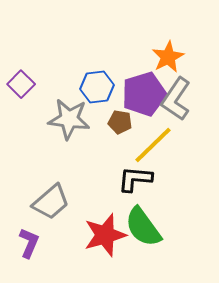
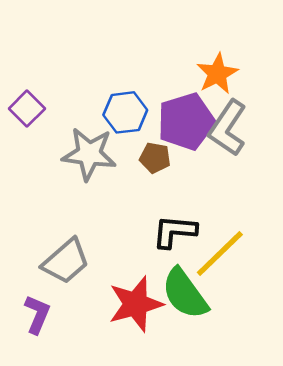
yellow line: (153, 145) -> (220, 254), moved

